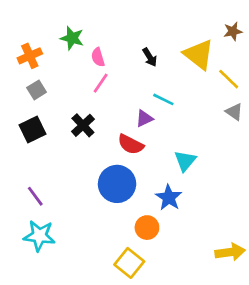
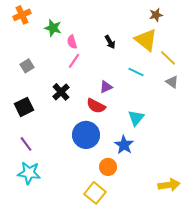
brown star: (233, 31) -> (156, 15), moved
orange cross: (30, 56) -> (22, 15), moved
cyan line: (163, 99) -> (136, 72), moved
black square: (33, 129) -> (24, 107), moved

